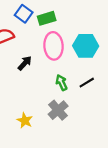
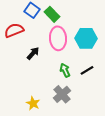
green rectangle: (47, 18) -> (52, 14), turned 63

